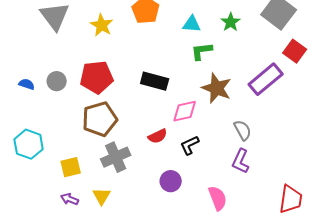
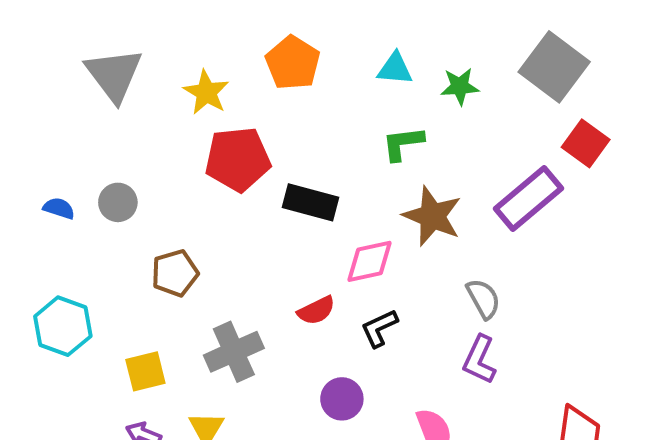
green star: (231, 22) -> (460, 86), turned 30
cyan triangle: (192, 24) -> (395, 69), moved
red pentagon: (97, 77) -> (238, 159), moved
brown pentagon: (100, 119) -> (175, 273), moved, size x0.7

